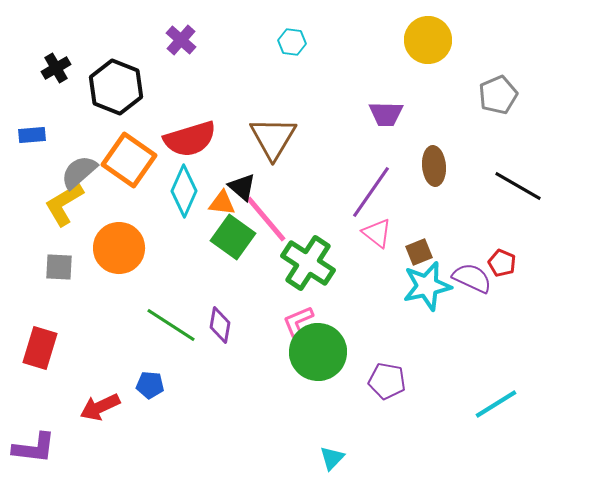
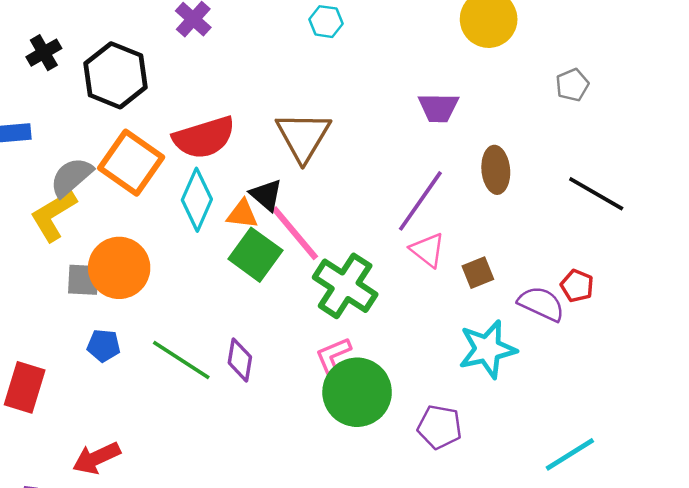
gray pentagon: (498, 95) -> (572, 85), size x0.7
gray square: (59, 267) -> (83, 280), moved
cyan star: (427, 286) -> (487, 349), moved
blue pentagon: (150, 385) -> (104, 346), moved

